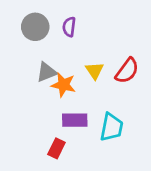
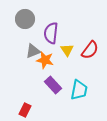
purple semicircle: (69, 27) -> (51, 33), moved, size x1.5
purple rectangle: (75, 120) -> (53, 85), turned 48
red rectangle: (56, 148) -> (25, 110), moved

